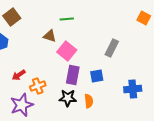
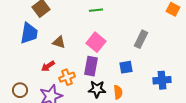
brown triangle: (50, 36) -> (59, 42), moved
purple rectangle: (73, 75) -> (91, 66), moved

